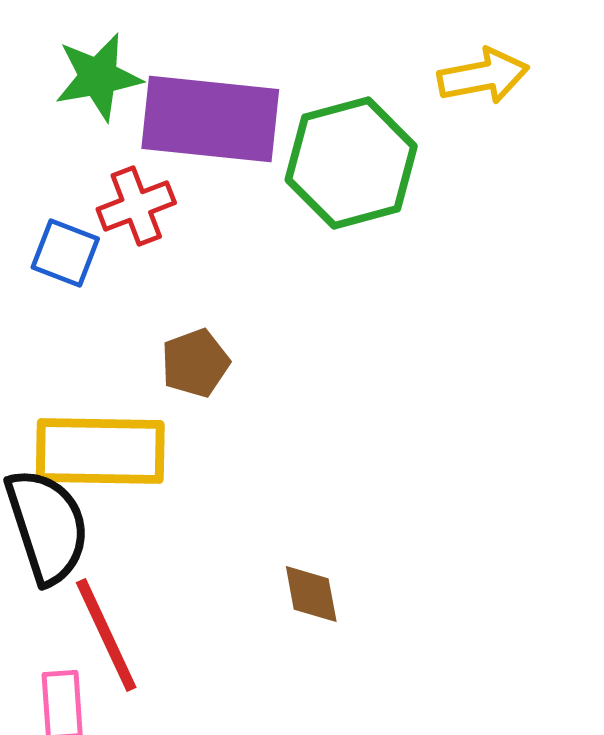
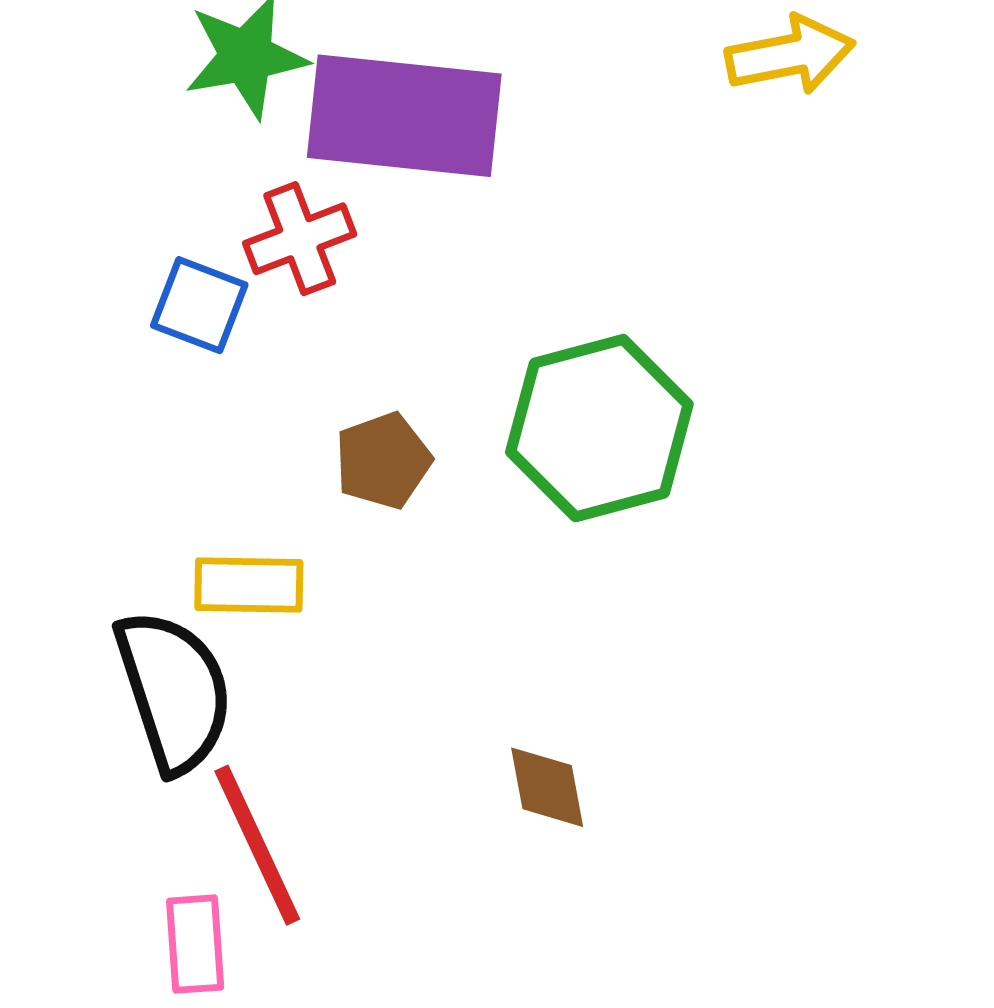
green hexagon: (351, 163) -> (599, 428), moved
yellow rectangle: (100, 451) -> (249, 585), size x0.6

